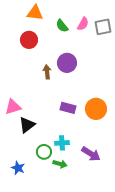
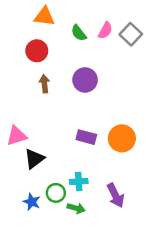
gray square: (103, 27) -> (131, 34), turned -36
brown arrow: (47, 72) -> (44, 84), moved
purple arrow: (91, 154) -> (116, 195), turned 30
blue star: (18, 168) -> (32, 202), moved

